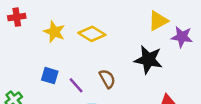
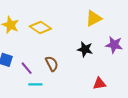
purple star: (182, 37) -> (114, 45), moved
black star: (148, 60) -> (85, 49), size x0.7

